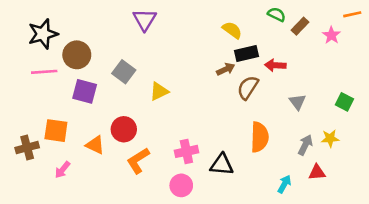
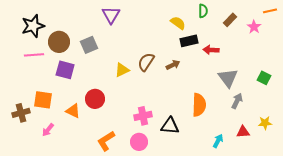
green semicircle: (277, 14) -> (203, 11), moved, turned 64
brown arrow: (226, 69) -> (173, 65), moved
gray square: (124, 72) -> (89, 45), moved, turned 30
brown semicircle: (248, 87) -> (146, 62), moved
gray triangle: (297, 102) -> (228, 78), size x1.5
yellow star: (330, 138) -> (265, 123), moved
gray arrow: (305, 145) -> (237, 101), moved
orange L-shape: (138, 161) -> (106, 141), moved

